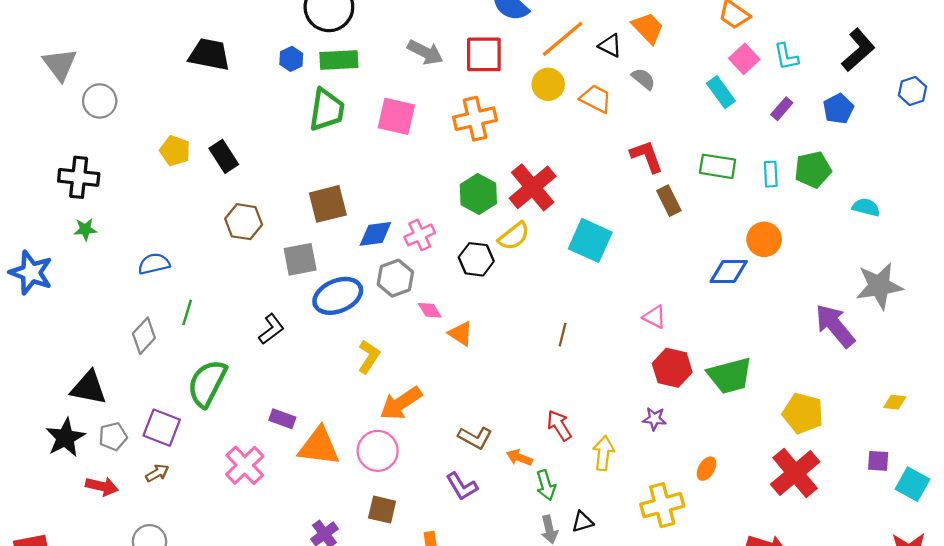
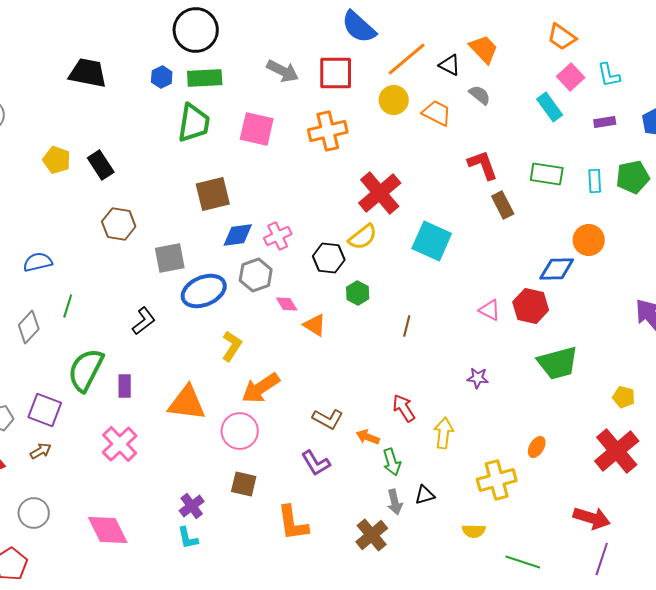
purple rectangle: (782, 109) -> (605, 122), turned 40
green hexagon: (478, 194) -> (358, 293), moved, size x0.7
brown square: (328, 204) -> (213, 194), moved
red hexagon: (672, 368) -> (531, 306), moved
yellow pentagon: (803, 413) -> (624, 397), size x0.6
purple rectangle: (282, 419) -> (125, 386), moved, turned 70
purple star: (654, 419) -> (478, 378), moved
orange triangle: (319, 446) -> (187, 403), moved

